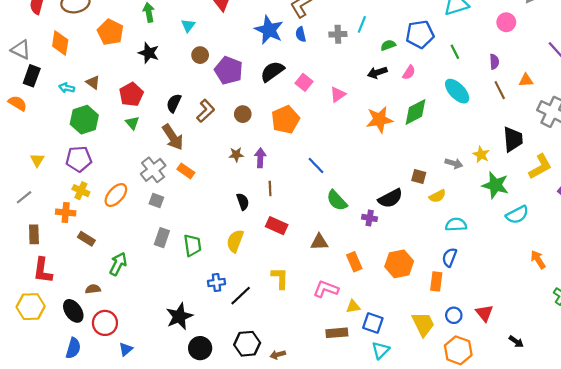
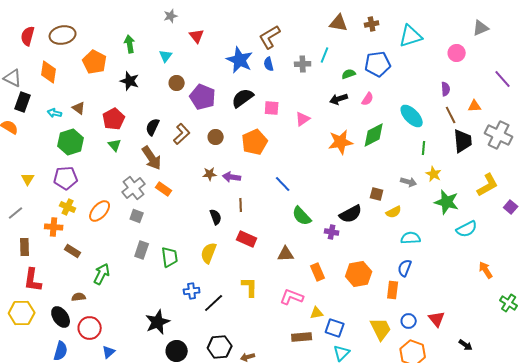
green line: (455, 52) -> (424, 148), moved, turned 32
pink square: (304, 82) -> (272, 108), turned -35
black trapezoid: (513, 139) -> (463, 141), moved
purple arrow: (260, 158) -> (232, 177), turned -84

